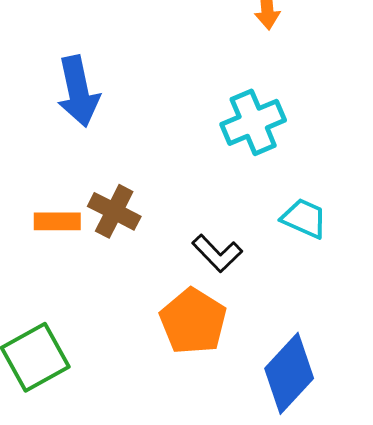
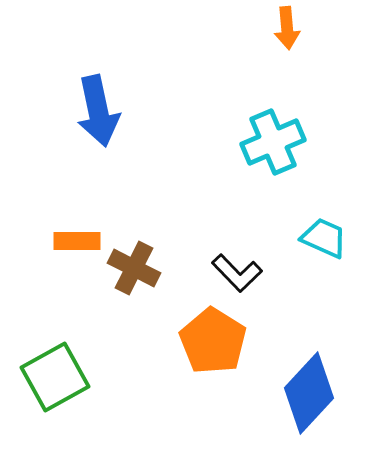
brown cross: (114, 211) -> (134, 268), moved

